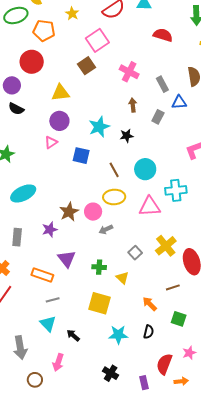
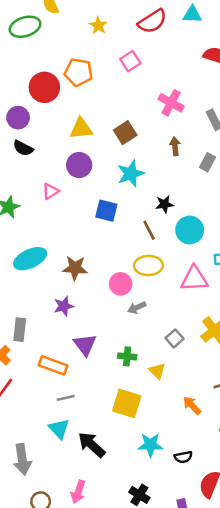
orange pentagon: (44, 31) -> (78, 72), moved
pink square: (97, 40) -> (130, 61), size x0.7
brown square: (86, 66) -> (125, 133), moved
black star: (127, 136) -> (164, 204), moved
pink triangle: (51, 142) -> (51, 191), moved
brown star: (69, 212) -> (75, 268), moved, turned 30
gray rectangle: (17, 237) -> (20, 330), moved
black semicircle: (149, 332) -> (183, 457), moved, turned 64
black arrow: (73, 335) -> (92, 445), size x1.6
pink arrow: (58, 362) -> (78, 492), moved

